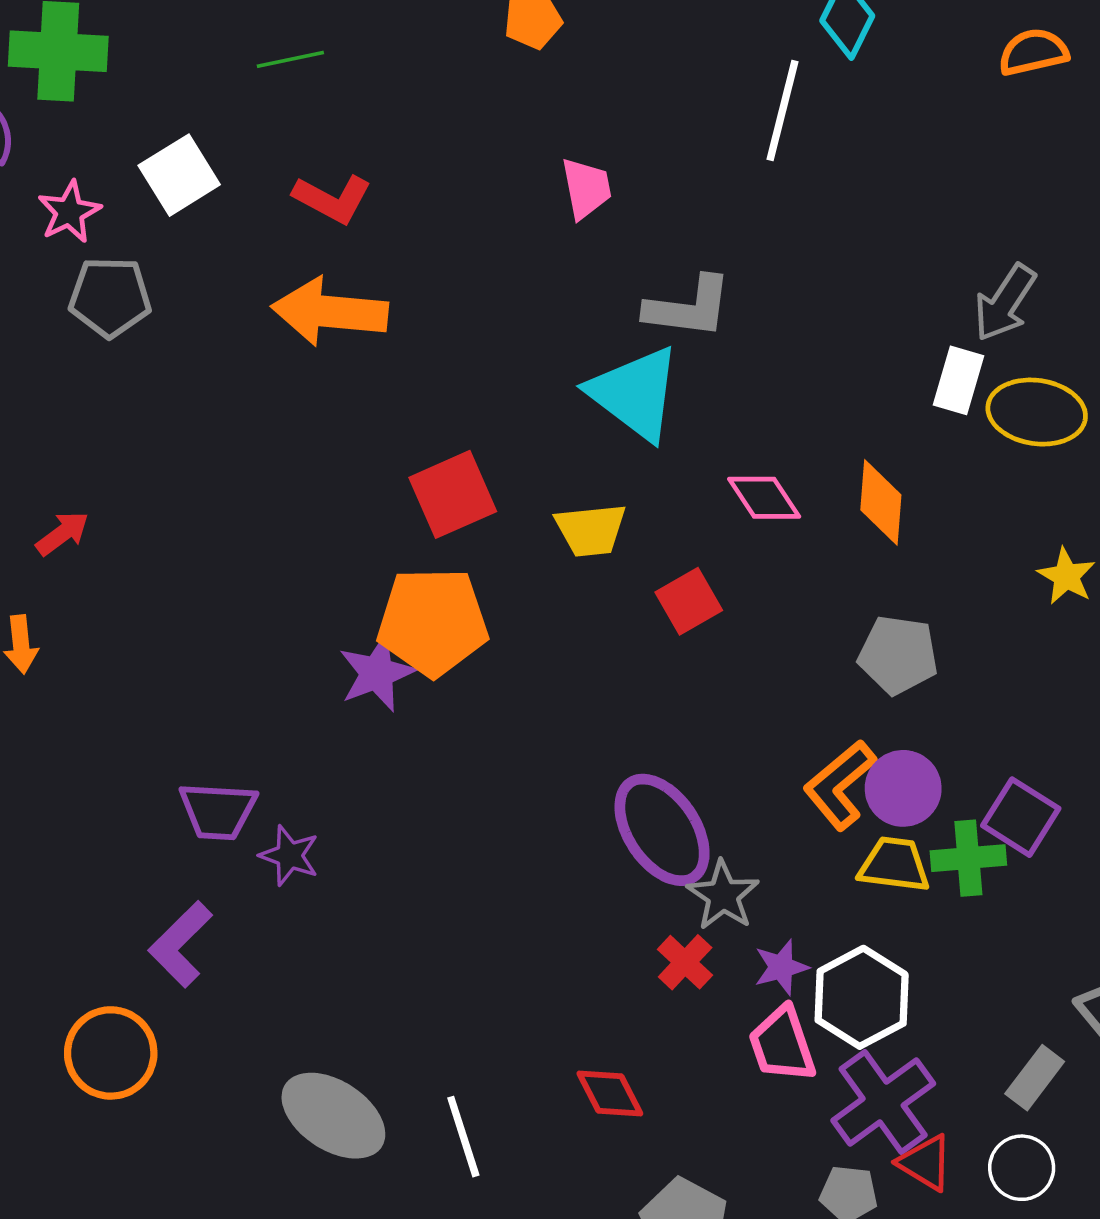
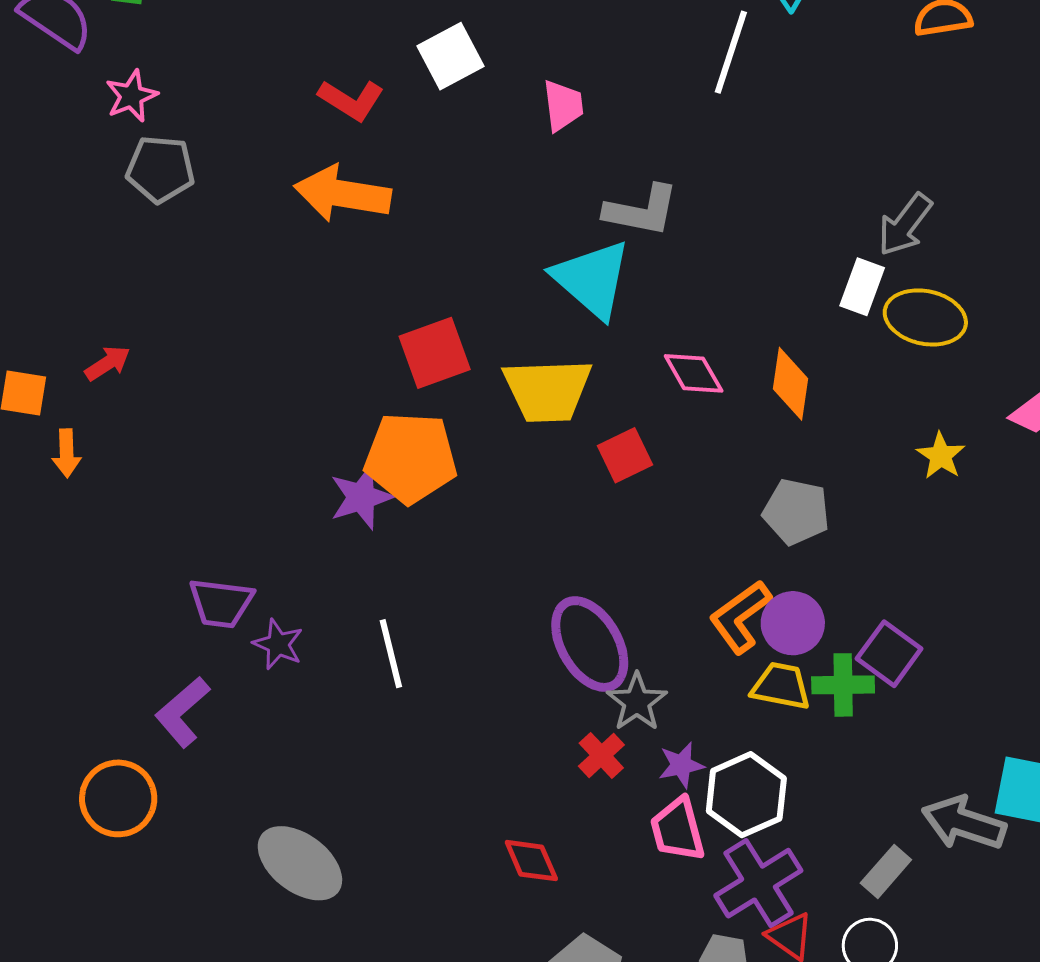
white square: (179, 175) -> (450, 56), moved
yellow trapezoid: (591, 530) -> (547, 390), size x1.5
white line: (463, 1137) -> (391, 654), moved

